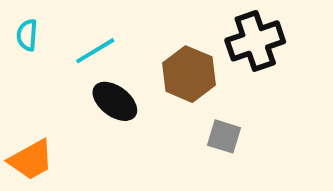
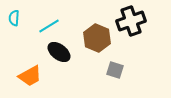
orange trapezoid: (31, 160) -> (30, 76), moved

